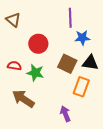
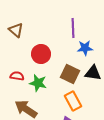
orange rectangle: (81, 87) -> (73, 101), moved, turned -48

